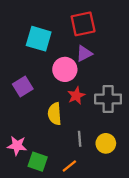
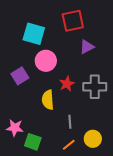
purple triangle: (84, 53) -> (87, 47), moved
pink circle: (65, 69) -> (46, 61), moved
yellow circle: (106, 143) -> (93, 139), moved
orange line: (69, 166) -> (69, 145), moved

